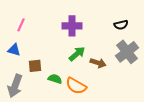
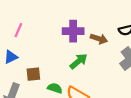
blue triangle: (14, 50) -> (11, 57), turned -40
brown arrow: (98, 63) -> (99, 39), moved

